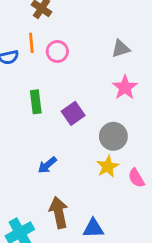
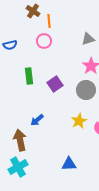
orange line: (31, 43) -> (49, 21), moved
gray circle: (113, 136) -> (86, 90), moved
brown arrow: (59, 212) -> (20, 140), moved

